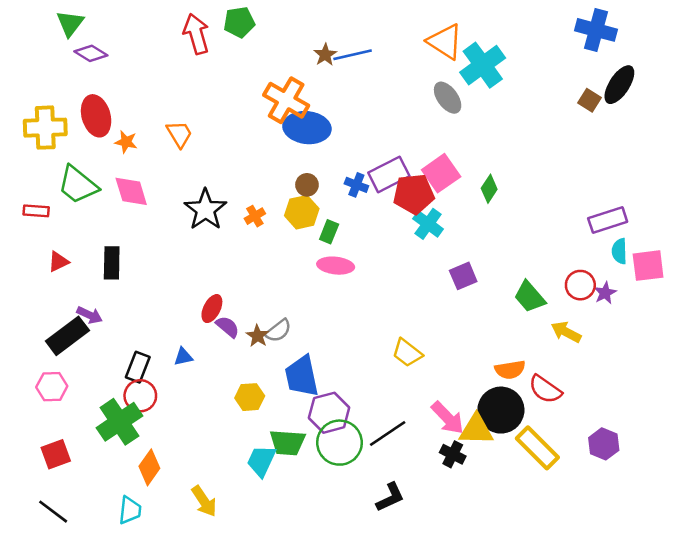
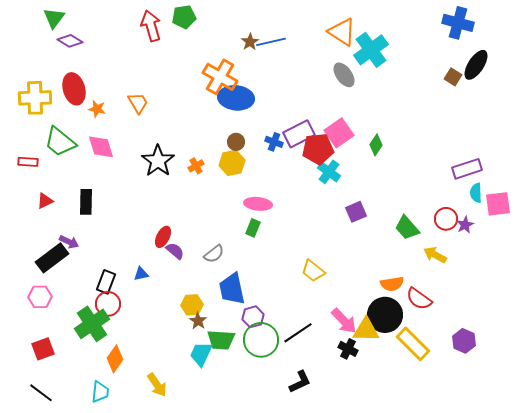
green rectangle: (329, 232) -> (253, 228), moved
brown star: (257, 336) -> (198, 321), moved
purple hexagon: (329, 413) -> (253, 317), size x0.7

